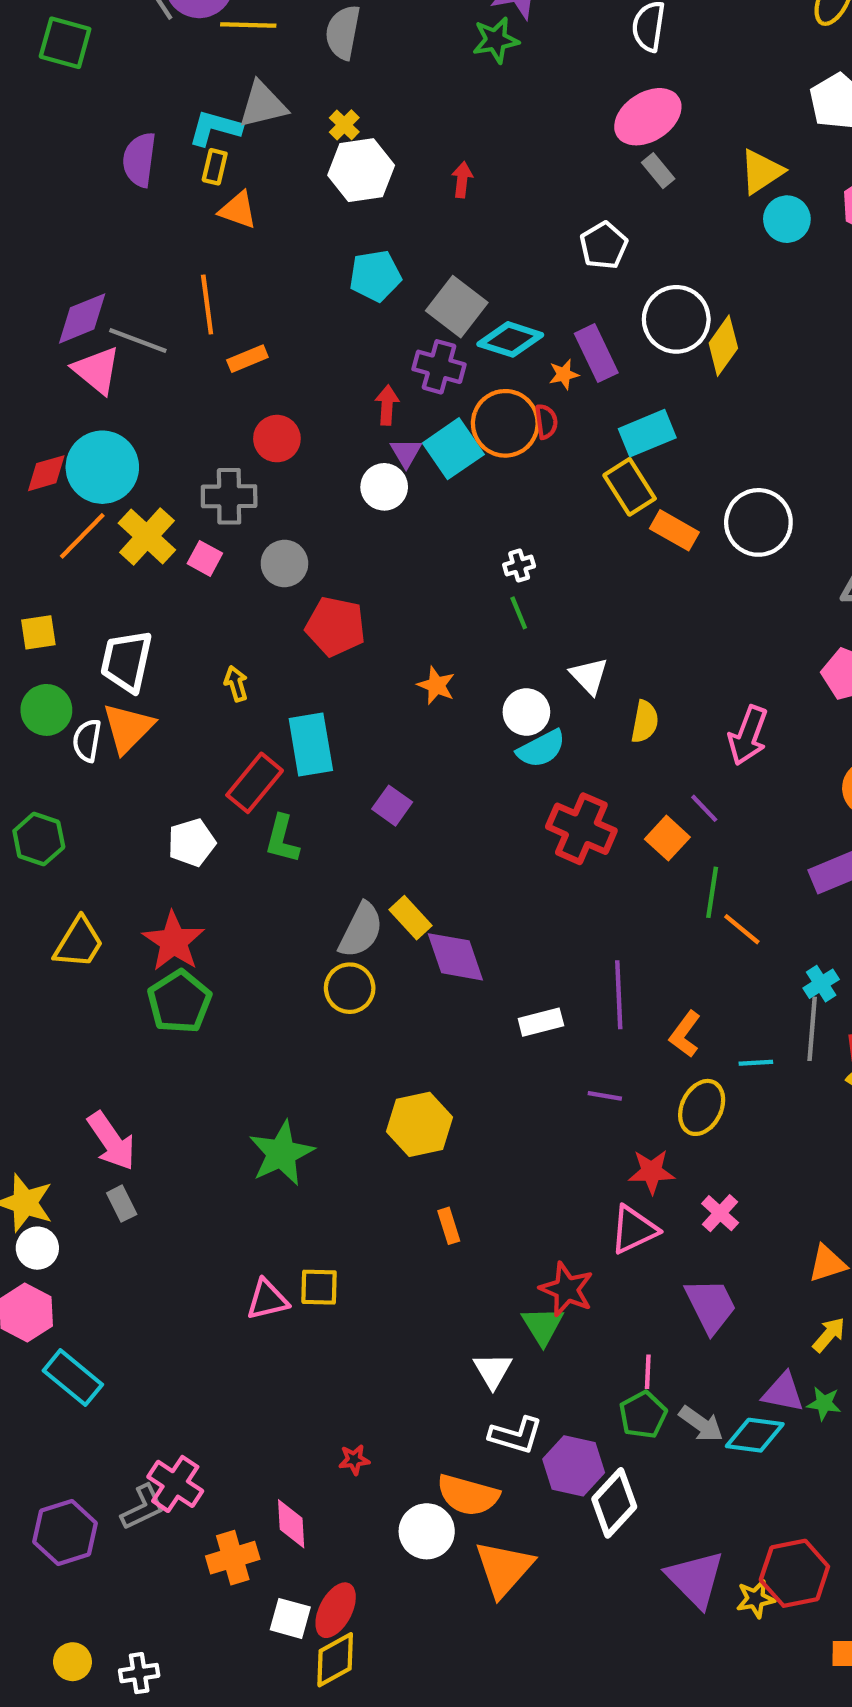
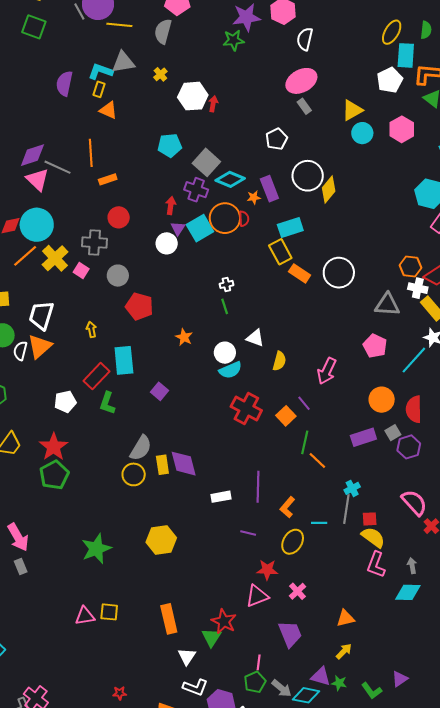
white hexagon: (361, 170) -> (193, 96), moved
white triangle: (589, 676) -> (255, 338), turned -30
yellow rectangle: (411, 918) -> (162, 465), moved, turned 30
orange rectangle: (449, 1226) -> (169, 619), moved, size x1.8

